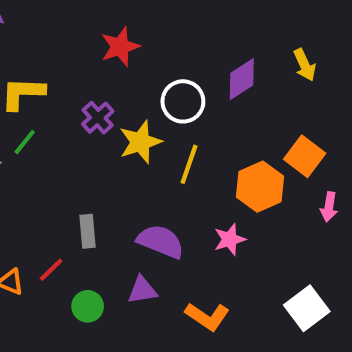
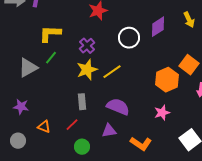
yellow star: (140, 142) -> (87, 70), moved
yellow line: (189, 164) -> (112, 72), moved, turned 36
pink star: (230, 239) -> (162, 113), moved
red line: (51, 270) -> (72, 125), moved
green circle: (88, 306) -> (82, 147), moved

